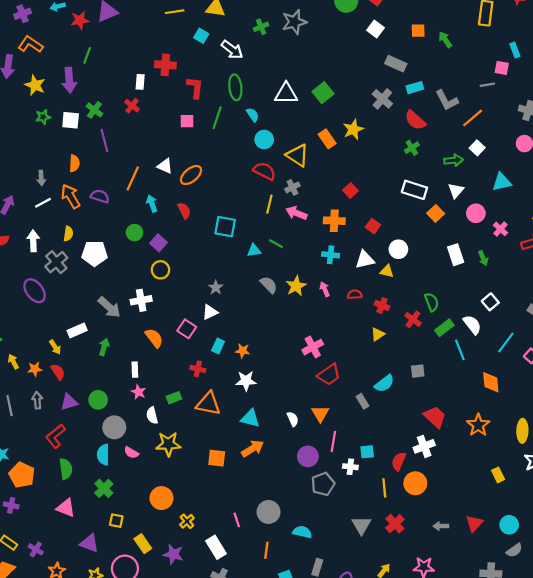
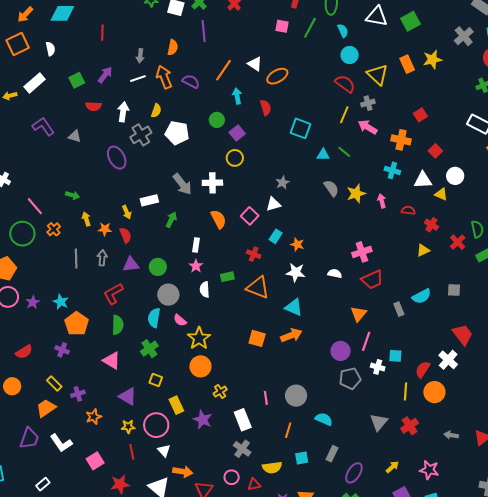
white semicircle: (293, 419) -> (335, 274), moved, turned -64
yellow star: (168, 444) -> (199, 338), moved, turned 30
white cross: (424, 446) -> (448, 360), turned -36
purple cross: (36, 549) -> (78, 394), turned 32

